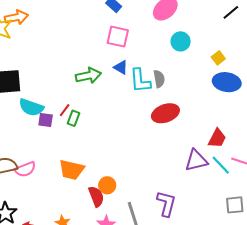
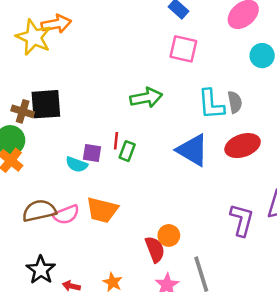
blue triangle: (121, 67) -> (193, 150), moved, size x1.8
cyan semicircle: (31, 107) -> (77, 164), moved, size x0.7
red line: (65, 110) -> (116, 141), turned -32
orange trapezoid: (72, 170) -> (102, 210), moved
purple L-shape: (166, 204) -> (242, 220), moved

